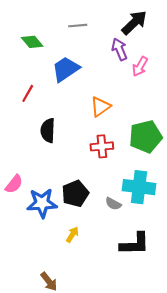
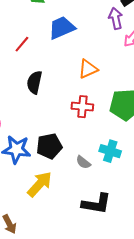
cyan cross: (139, 187) -> (110, 151), size x0.7
yellow arrow: (72, 235) -> (40, 184), size x1.8

